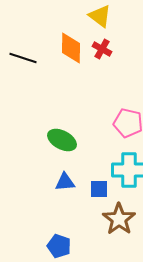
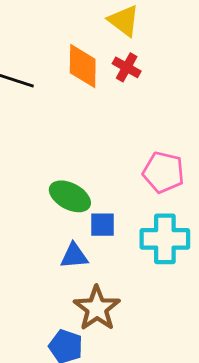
blue square: (99, 189) -> (103, 225), moved
brown star: (119, 219) -> (97, 308), moved

